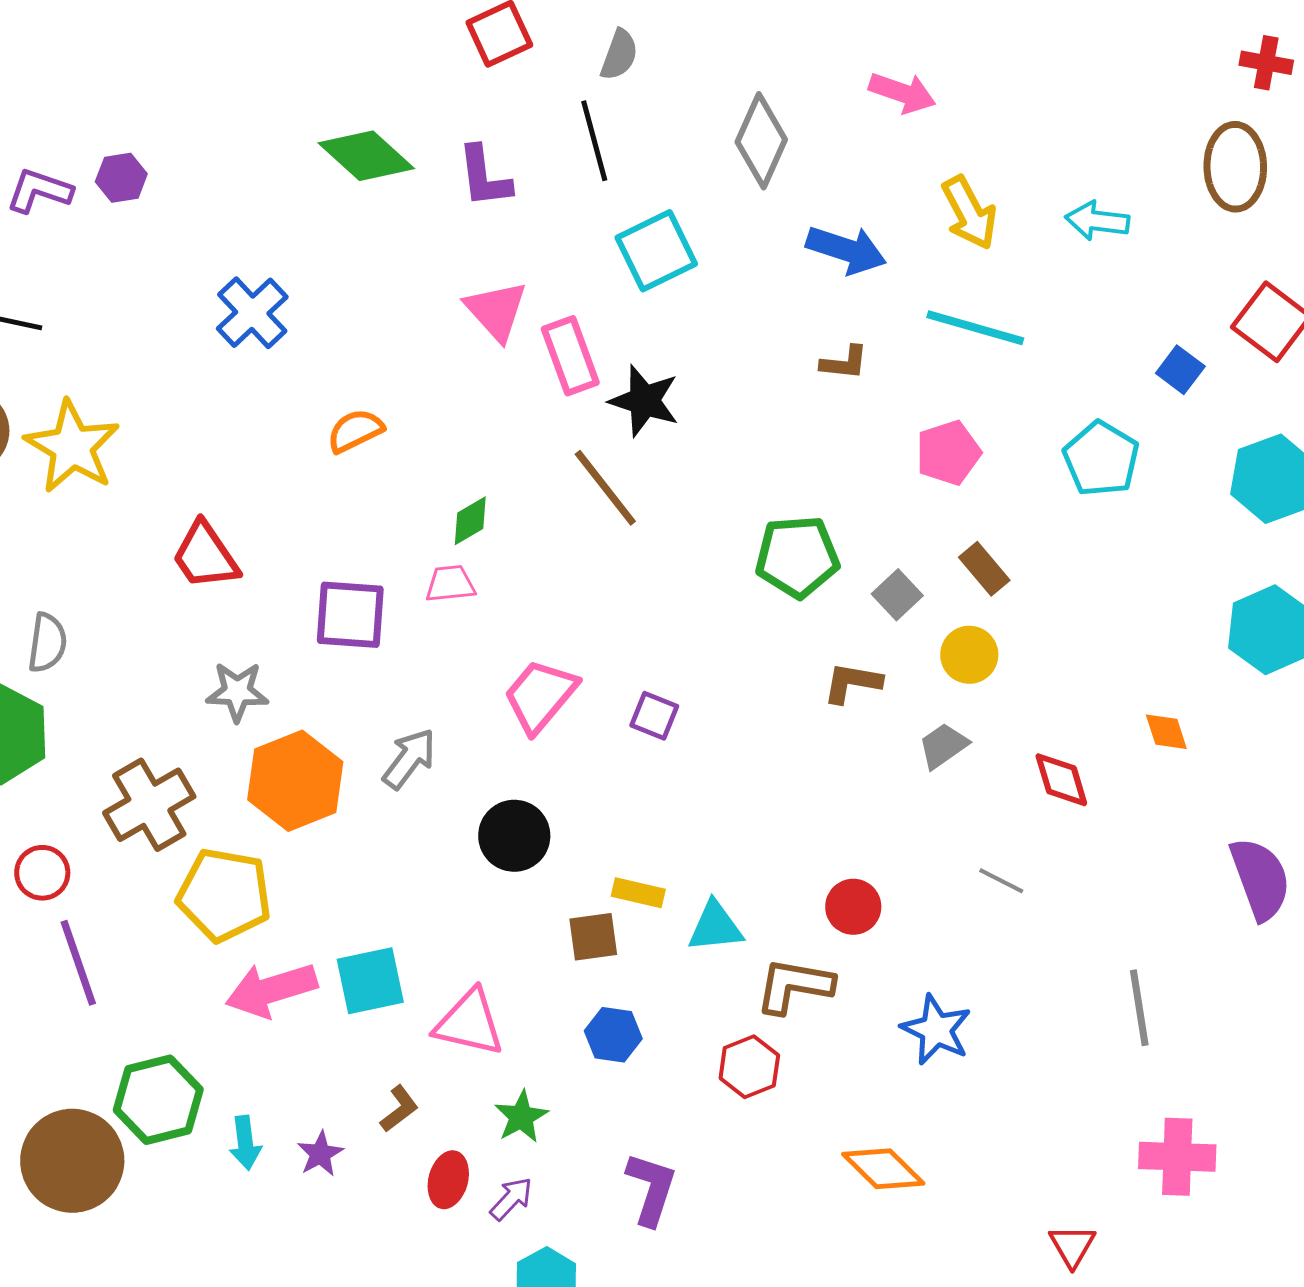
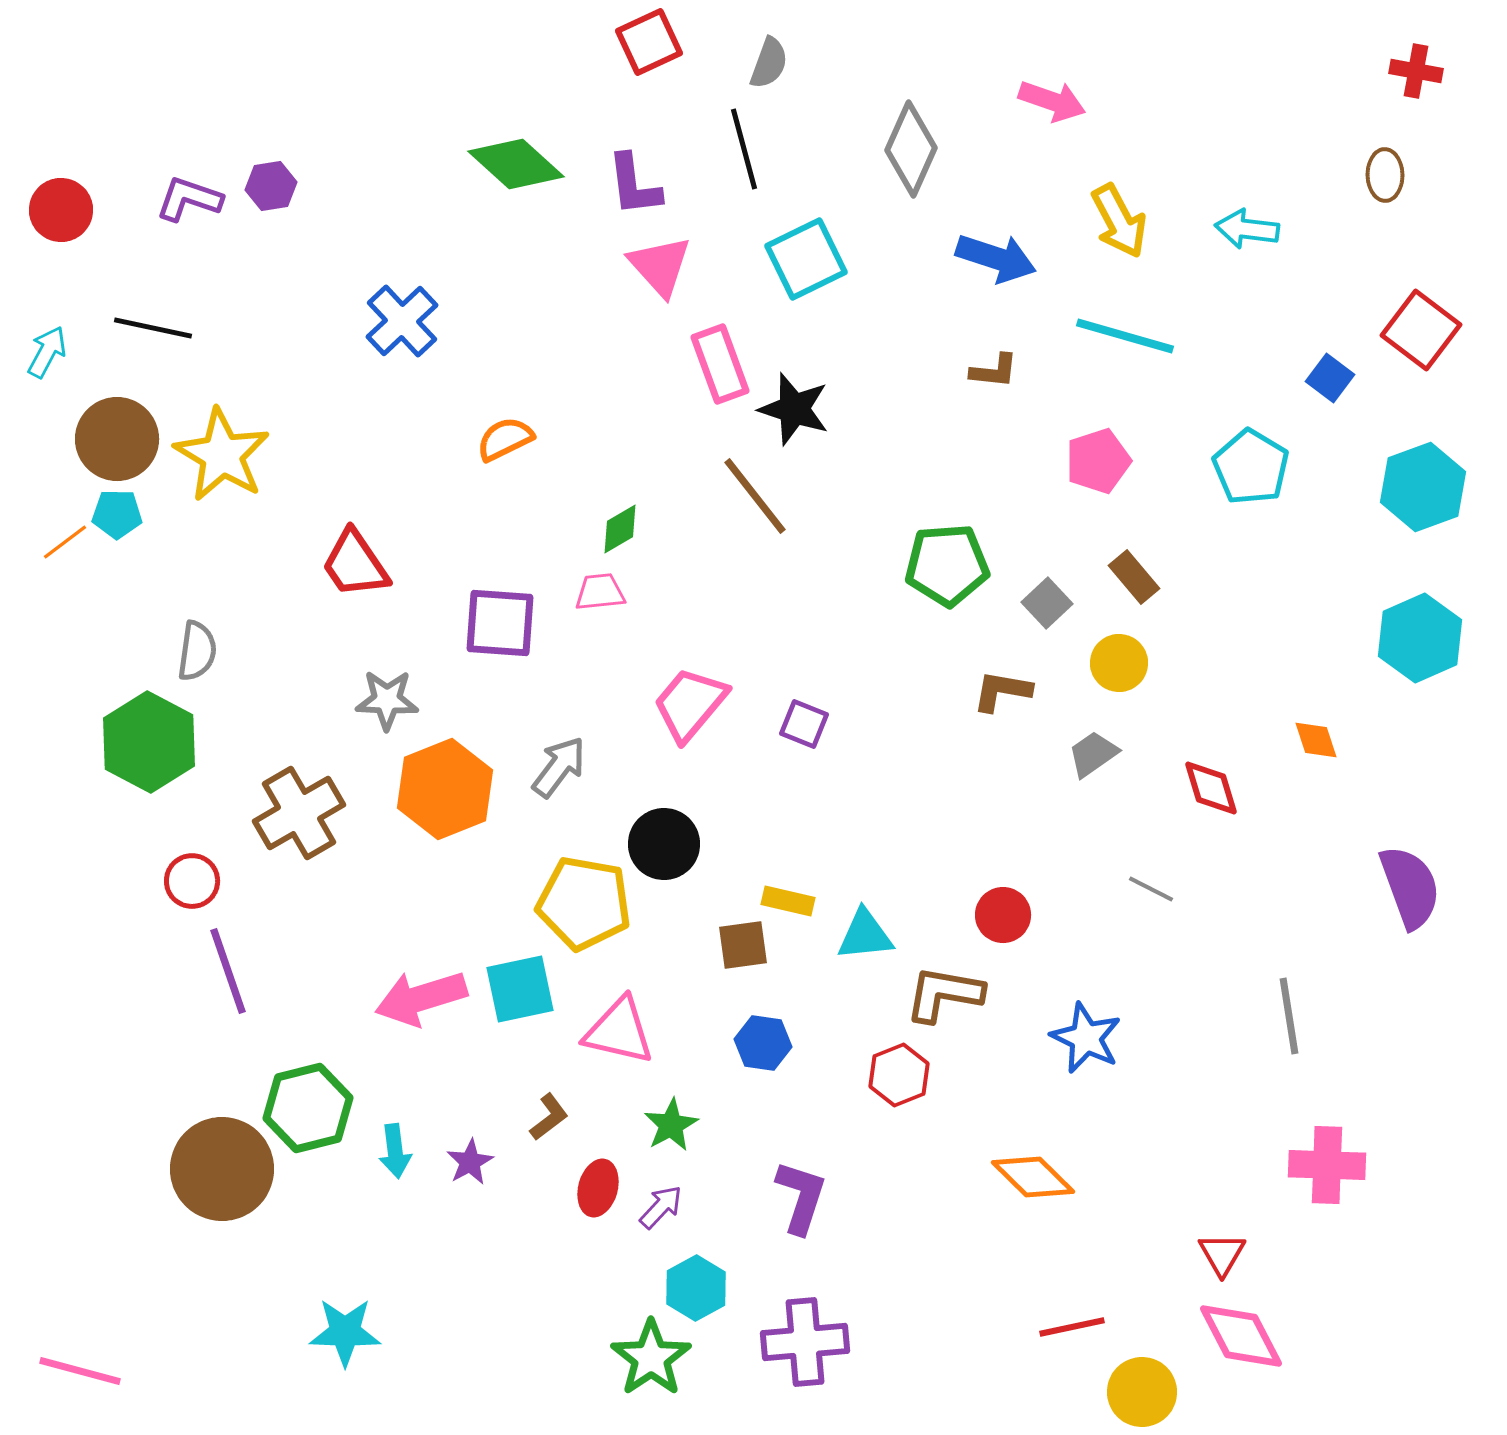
brown ellipse: (1235, 167) -> (1385, 175), size x0.6
pink triangle: (496, 311) -> (660, 266), moved
yellow pentagon: (224, 895) -> (584, 903), moved

